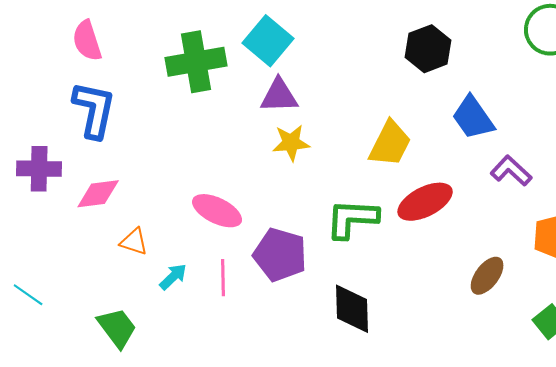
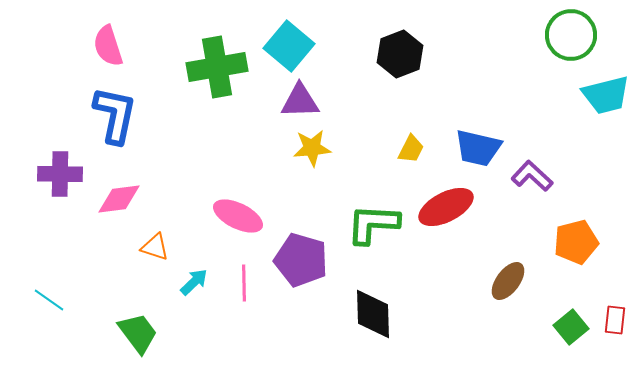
black hexagon: (428, 49) -> (400, 54), moved
blue trapezoid: (473, 118) -> (478, 148), moved, turned -42
yellow trapezoid: (390, 144) -> (411, 149), size x0.6

